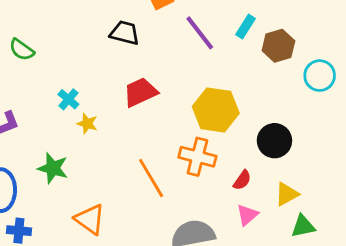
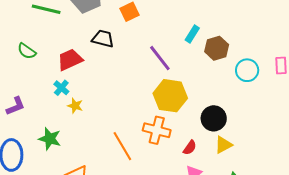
purple line: (200, 33) -> (160, 58), moved
red trapezoid: (140, 92) -> (70, 60), moved
yellow triangle: (287, 194) -> (223, 145), moved

